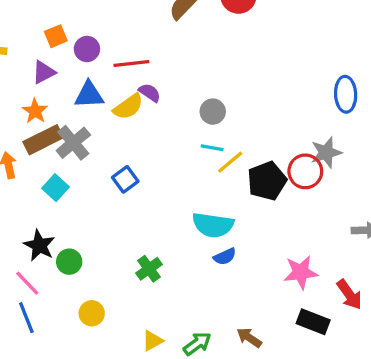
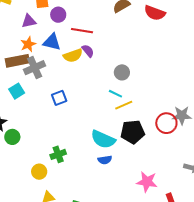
orange star: (35, 111) -> (28, 44), moved
black pentagon: (267, 181) -> (133, 132), moved
yellow circle: (92, 313) -> (39, 172), moved

